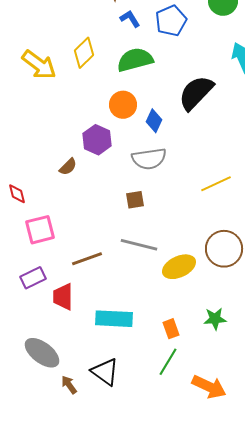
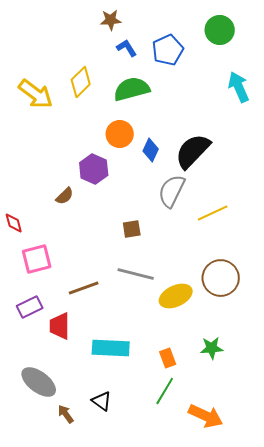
black semicircle: (196, 93) -> (193, 151), moved
gray semicircle: (149, 159) -> (172, 191), moved, turned 124
black triangle: (105, 372) -> (102, 401), size x0.7

